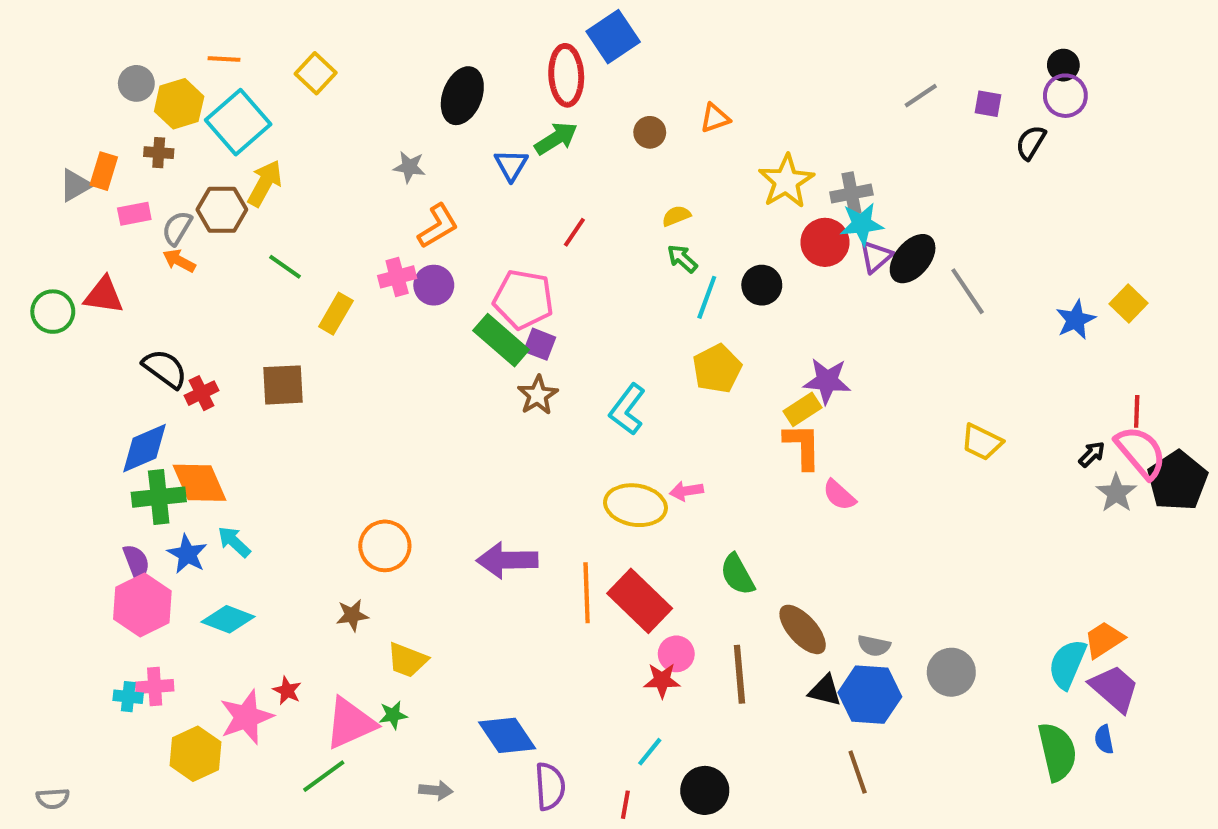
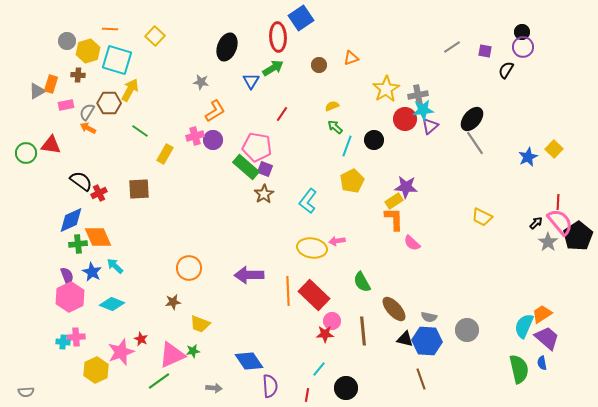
cyan square: (238, 122) -> (117, 60), turned -32
black ellipse: (913, 259) -> (472, 119), moved
green cross: (159, 497) -> (78, 244), size x0.7

